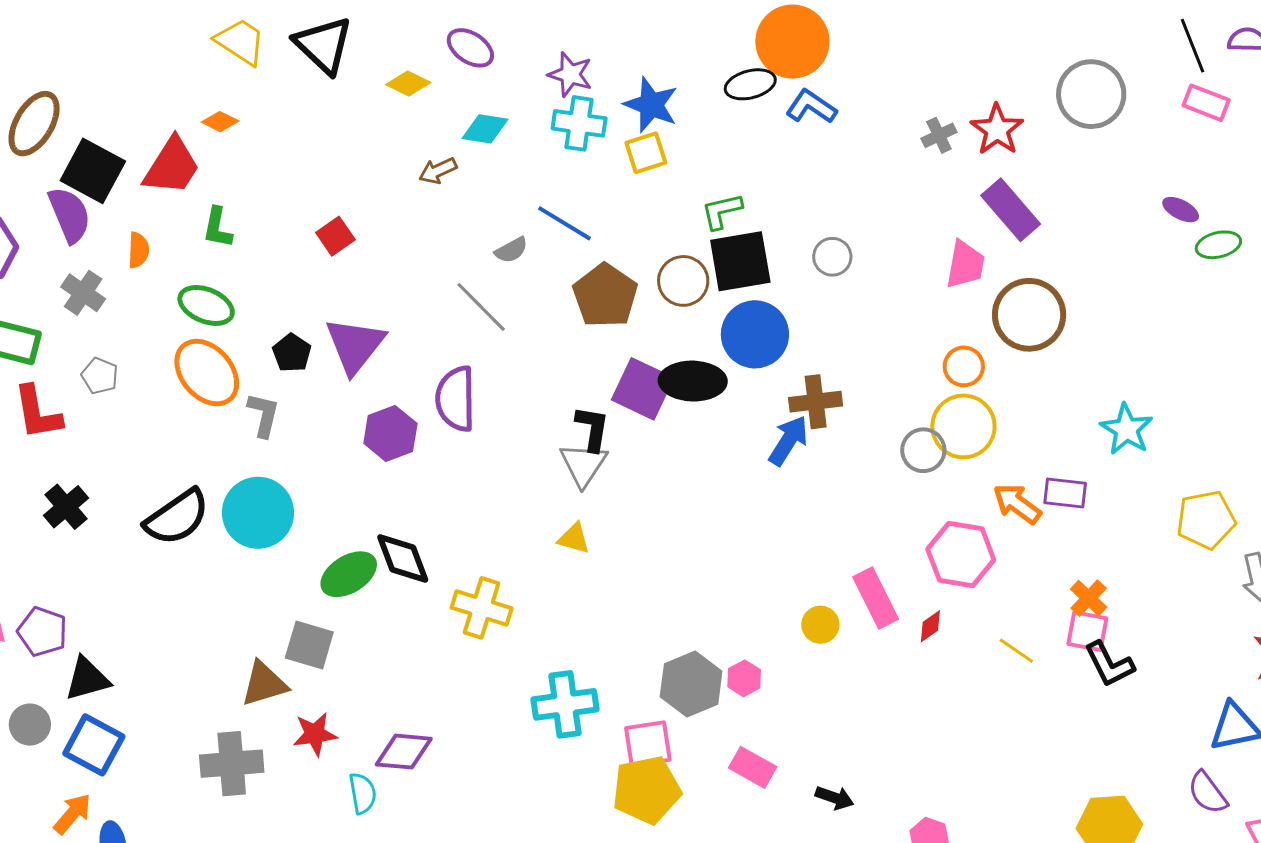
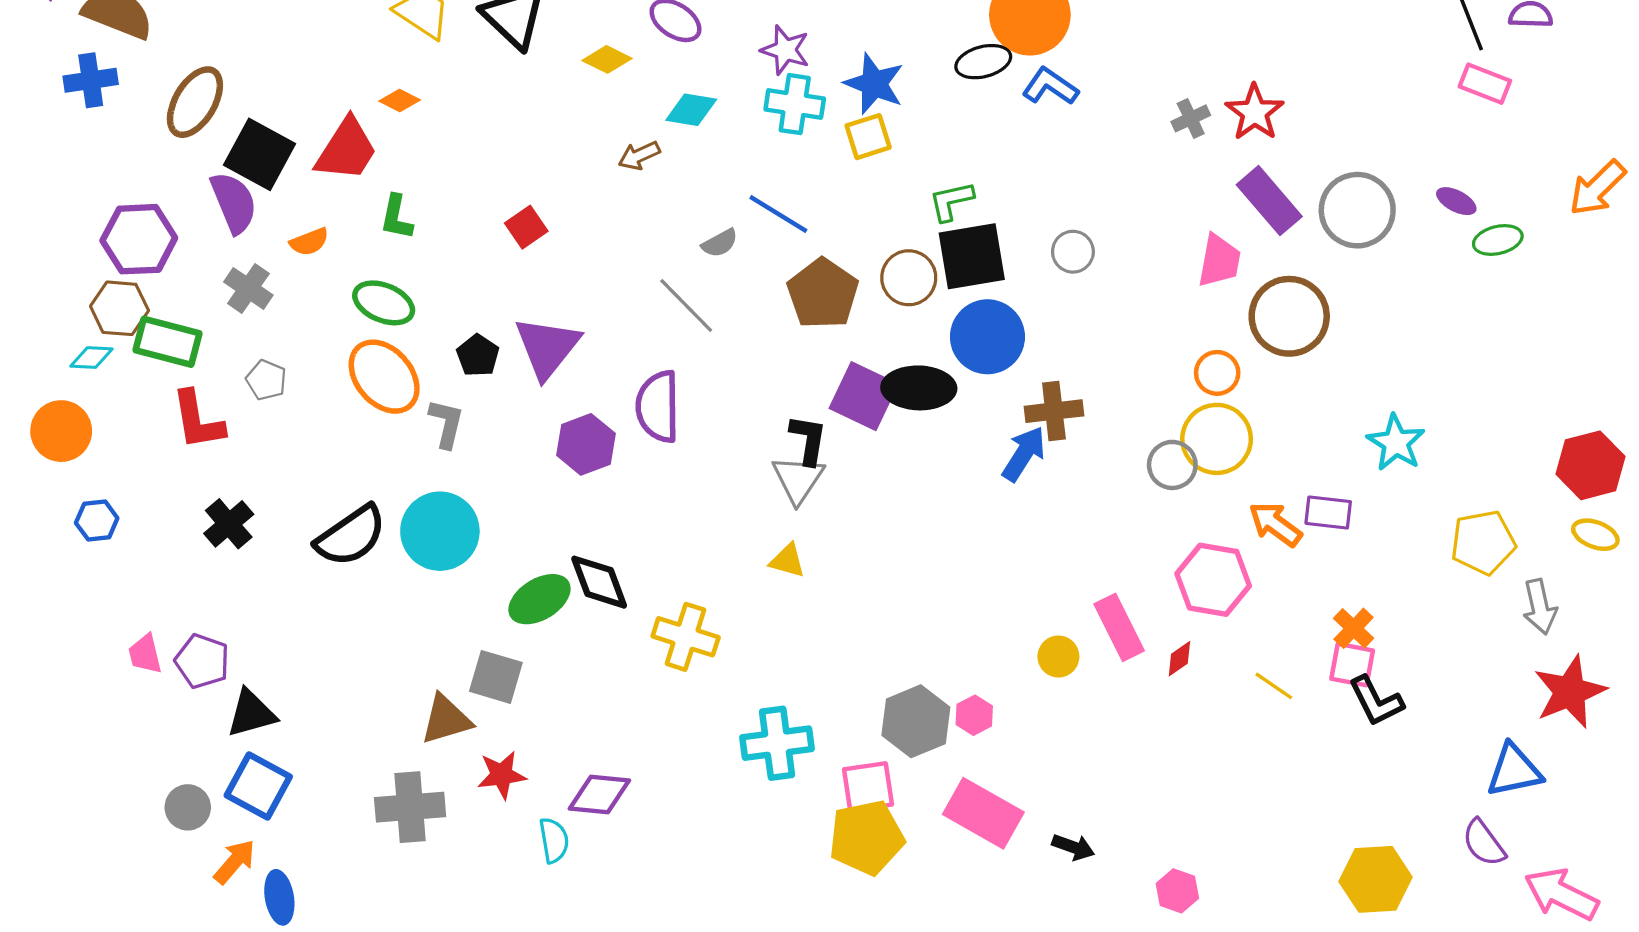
gray circle: (1091, 94) -> (1357, 210), moved
orange semicircle: (138, 250) -> (309, 242), turned 66
gray circle: (30, 725) -> (188, 807), moved
pink rectangle: (753, 767) -> (983, 813), size x1.5

